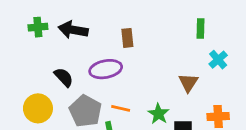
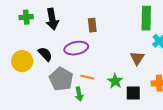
green rectangle: (201, 28) -> (146, 18), size x1.6
black arrow: (73, 30) -> (52, 19), turned -110
yellow circle: (38, 108) -> (22, 61), moved

